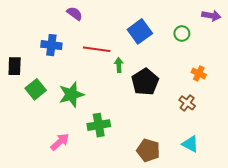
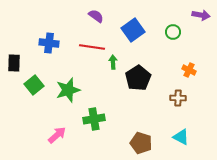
purple semicircle: (75, 14) -> (96, 16), moved
brown cross: (187, 103) -> (178, 98), turned -35

